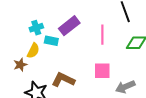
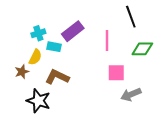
pink square: (102, 71) -> (116, 73), moved
brown L-shape: (63, 80) -> (57, 77), moved

